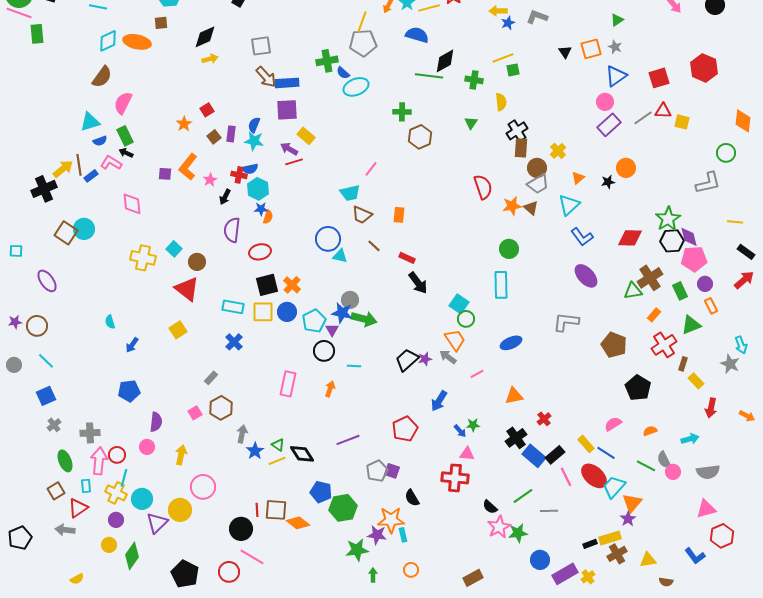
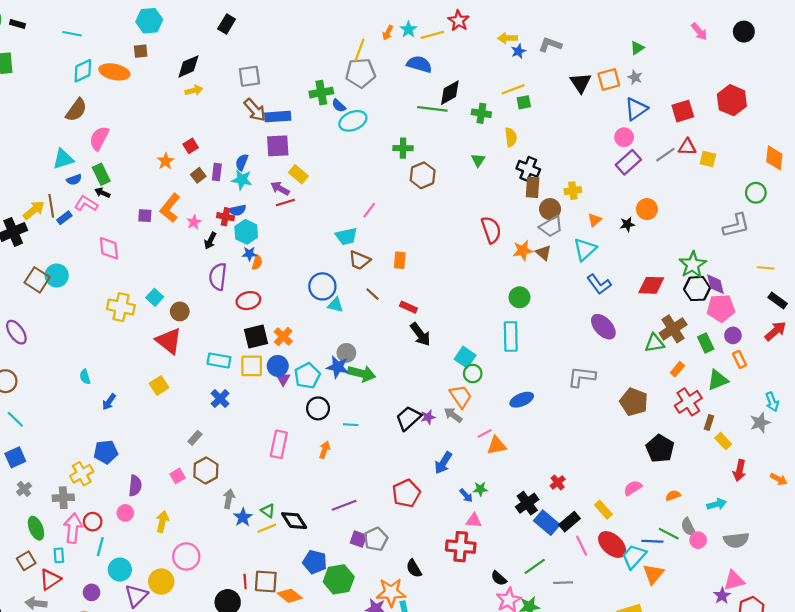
black triangle: (565, 52) -> (580, 83), size x1.5
black cross: (517, 131) -> (528, 169), turned -35
yellow cross: (558, 151) -> (573, 191), turned 35
purple triangle: (332, 330) -> (283, 379), moved
gray star: (730, 364) -> (760, 423), turned 30
orange triangle: (514, 396) -> (497, 445), moved
blue line: (606, 453) -> (652, 541), moved, turned -30
purple square: (392, 471) -> (358, 539), moved
yellow cross: (116, 493) -> (82, 474), moved, turned 35
purple star: (628, 519) -> (722, 596), moved

